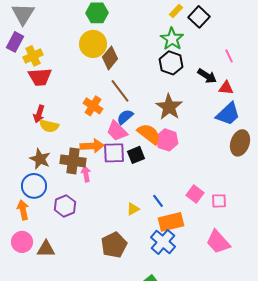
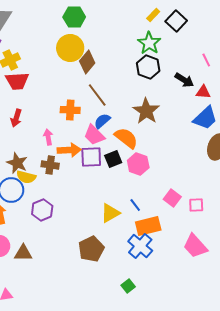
orange cross: (93, 106) -> (70, 110), turned -30
yellow semicircle: (49, 126) -> (26, 177), moved
pink hexagon: (167, 140) -> (138, 164), moved
brown cross: (73, 161) -> (50, 165), size x0.7
pink arrow: (86, 174) -> (48, 137), moved
yellow triangle: (133, 209) -> (110, 213), size x1.5

